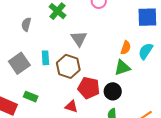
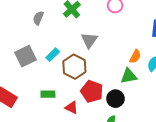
cyan rectangle: (45, 58) -> (53, 55), turned 40
green rectangle: (31, 97) -> (48, 94), moved, turned -32

